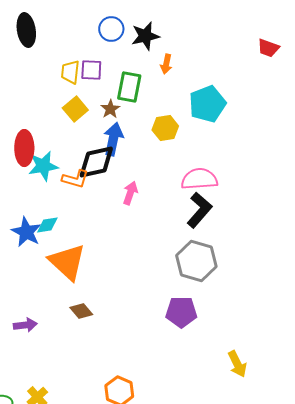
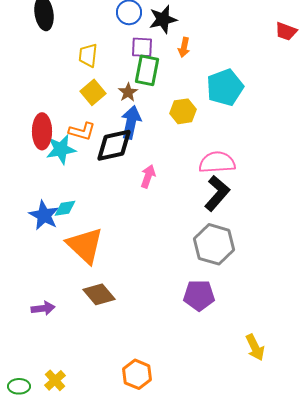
purple square: (91, 70) -> (142, 47), moved
orange L-shape: (75, 179) -> (82, 131), moved
brown diamond: (81, 311) -> (99, 294), size x1.4

